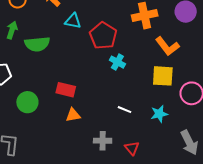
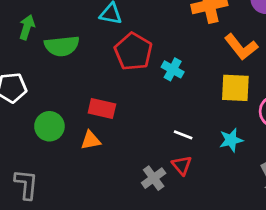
red pentagon: (103, 36) -> (133, 52), moved
orange triangle: (73, 115) -> (91, 140), moved
gray cross: (103, 141) -> (154, 178), turned -36
red triangle: (132, 148) -> (182, 165), moved

